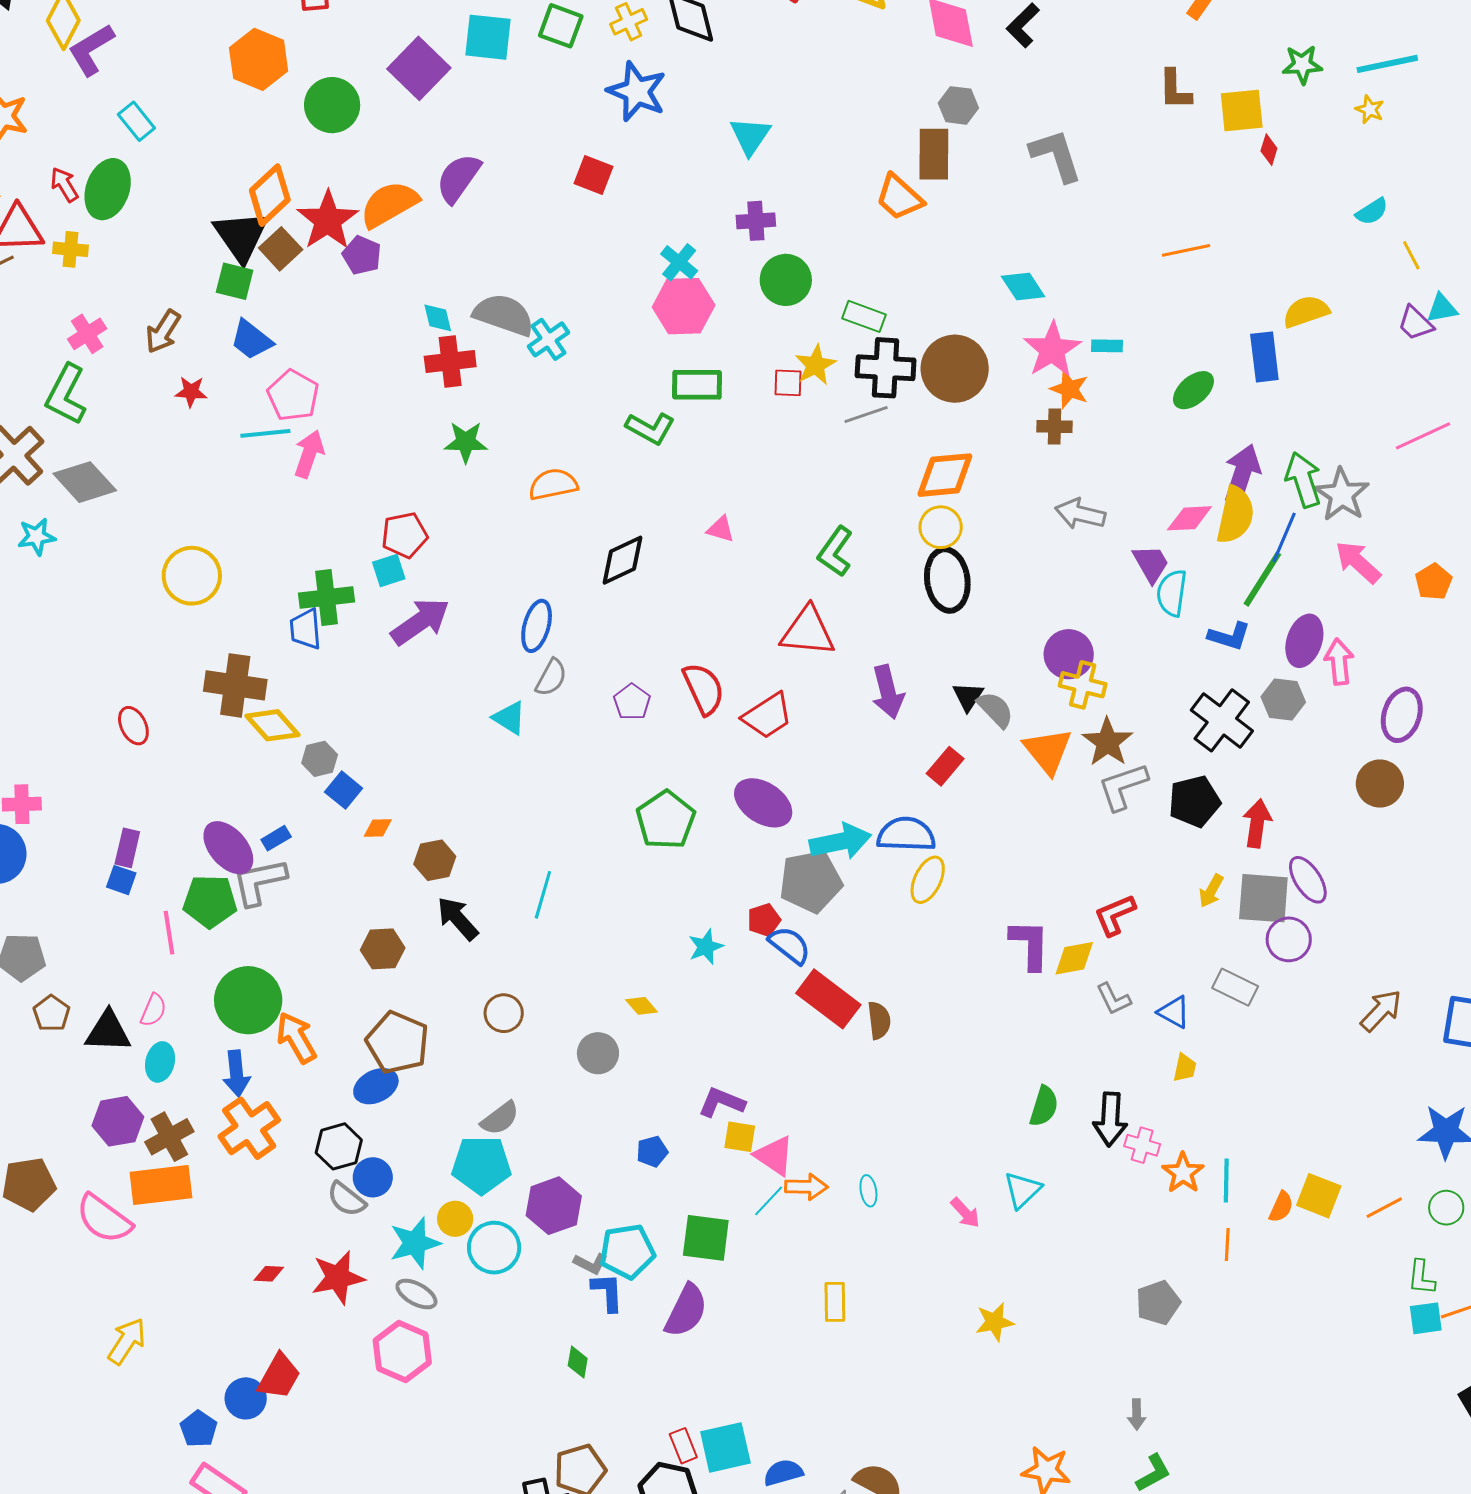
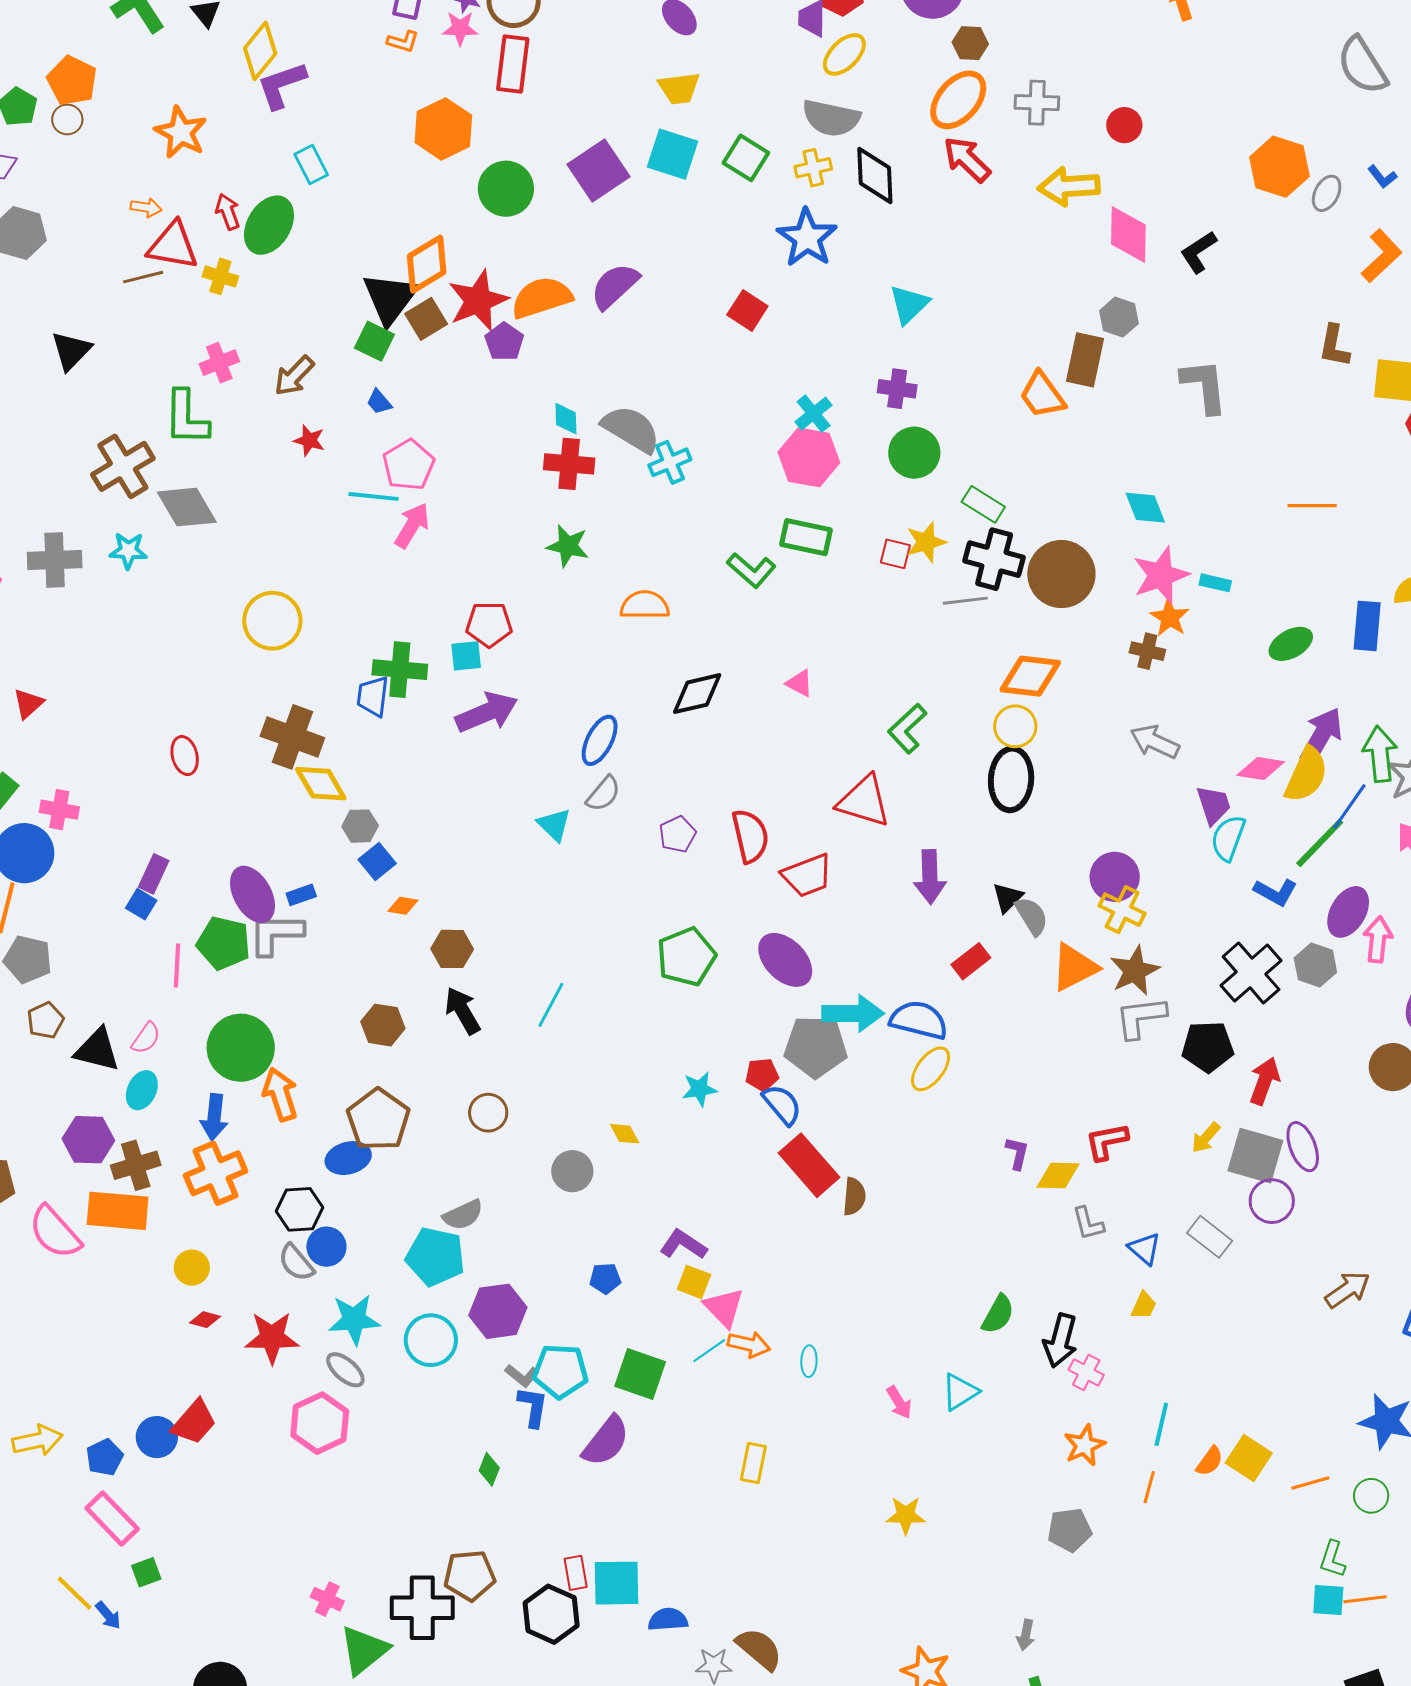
blue trapezoid: (251, 340) -> (379, 402), size x0.6
green L-shape: (66, 395) -> (186, 418), turned -38
orange triangle: (1048, 751) -> (1074, 967), turned 30
purple L-shape: (1030, 945) -> (1017, 1153), size x0.6
orange star: (1183, 1173) -> (1085, 1445), moved
yellow circle: (455, 1219) -> (192, 1268), moved
yellow arrow: (127, 1341) -> (37, 1440), moved, turned 33

